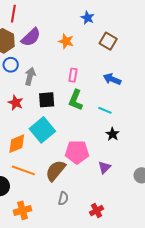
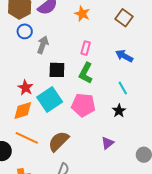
red star: (16, 103) -> (25, 88), moved
cyan line: (105, 110) -> (123, 88), moved, turned 32
pink pentagon: (77, 152) -> (83, 105), moved

